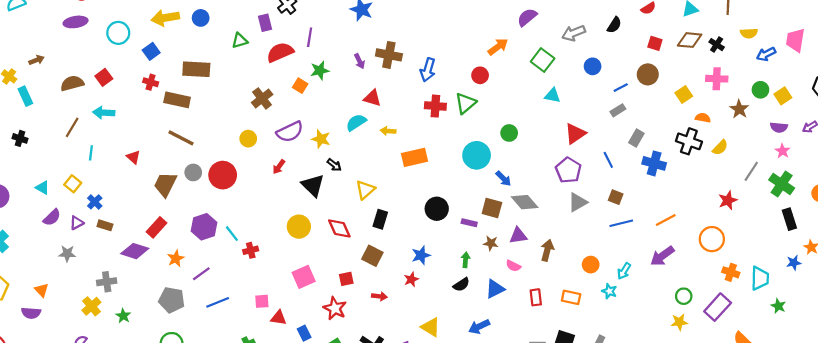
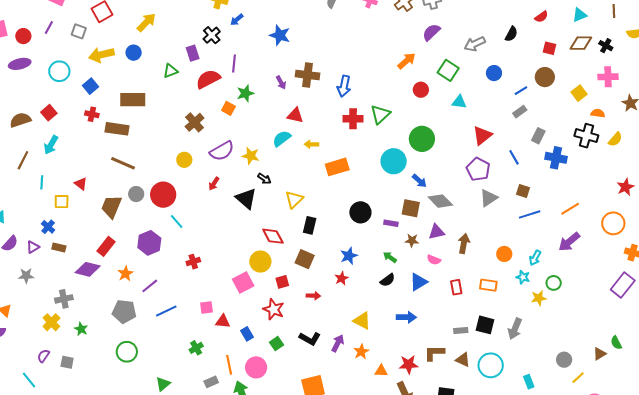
red circle: (480, 75) -> (421, 90), moved
cyan arrow: (104, 113) -> (51, 145), turned -60
green circle: (509, 133) -> (422, 139), size x1.6
yellow square: (73, 184) -> (62, 202), moved, turned -35
yellow circle: (299, 227) -> (260, 262), moved
cyan line: (232, 234) -> (177, 221), moved
green arrow: (466, 260) -> (390, 257), turned -56
green circle: (684, 296) -> (554, 283), moved
yellow star: (679, 322) -> (539, 298), moved
blue arrow: (479, 327) -> (406, 317), turned -150

